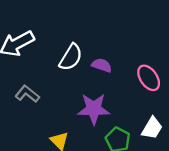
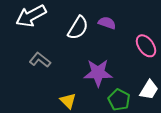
purple semicircle: (102, 65) -> (107, 23), moved

